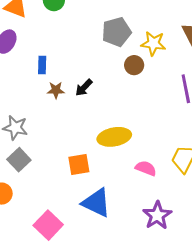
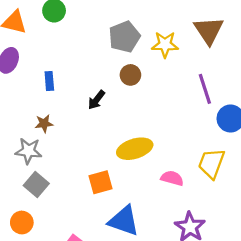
brown circle: (134, 65) -> (130, 75), moved
brown star: (56, 90) -> (44, 123), moved

